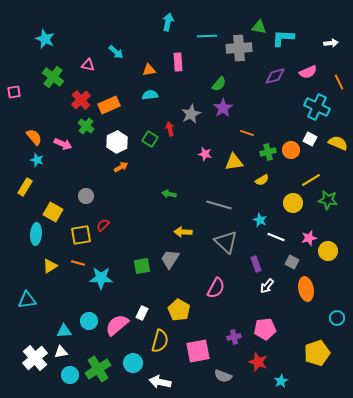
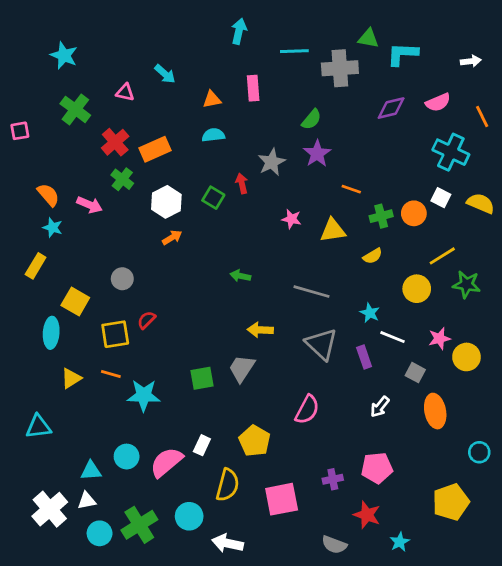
purple rectangle: (256, 264) -> (364, 357), moved
gray semicircle: (223, 376) -> (334, 545), moved

